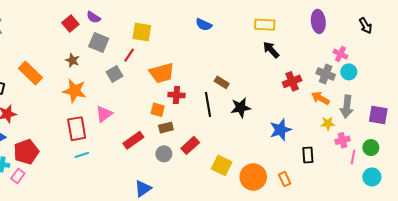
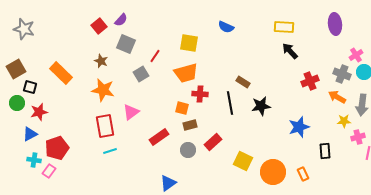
purple semicircle: (93, 17) -> (121, 20), turned -80
yellow square: (142, 32) -> (189, 43), moved
pink cross: (340, 54) -> (356, 55), turned 32

